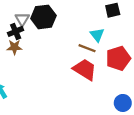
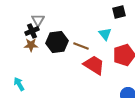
black hexagon: (43, 17) -> (57, 42), moved
brown line: (87, 48) -> (81, 46), moved

